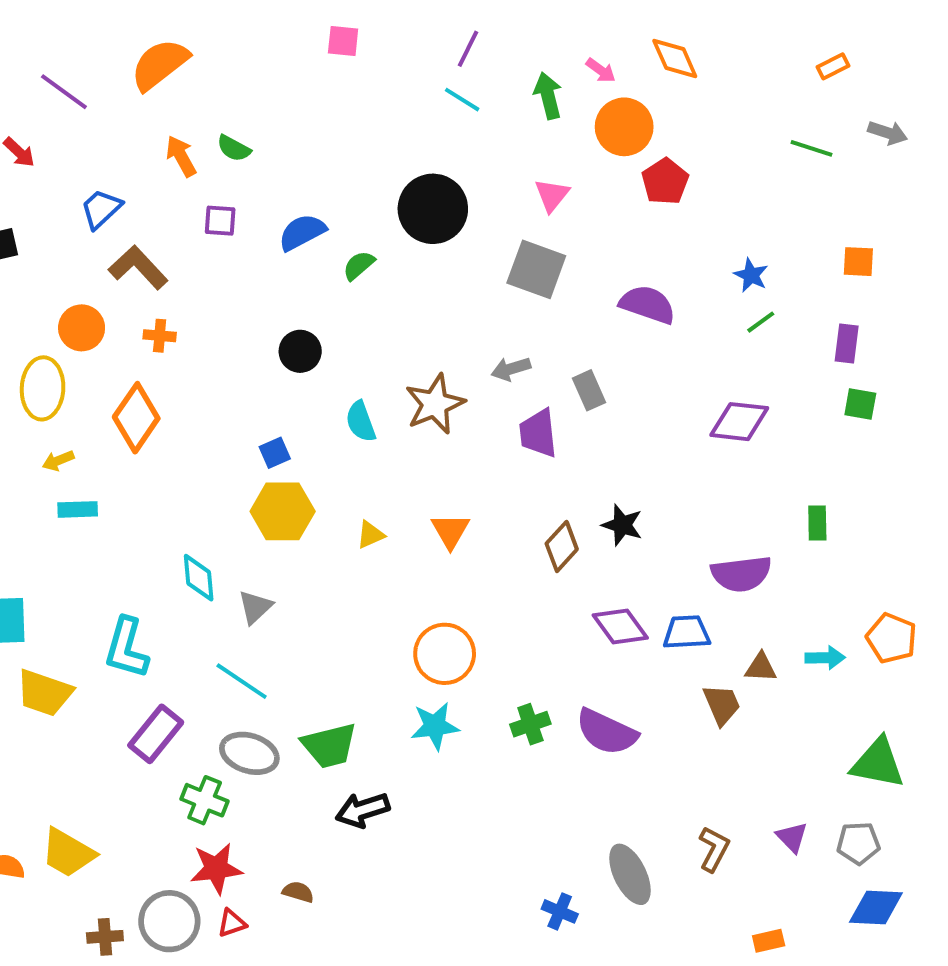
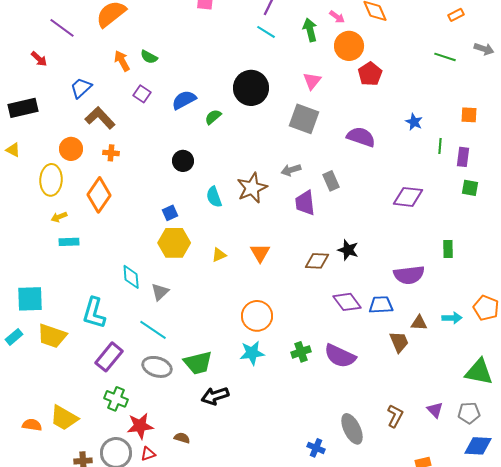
purple square: (220, 221) -> (142, 94), turned 30
green line: (761, 322) -> (440, 146), moved, turned -49
brown diamond: (562, 546) -> (317, 261), turned 50
green cross: (205, 800) -> (116, 399), moved

